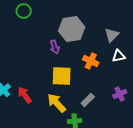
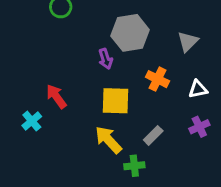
white triangle: (119, 56) -> (198, 89), moved
red arrow: (25, 95) -> (56, 96), moved

